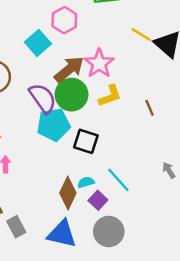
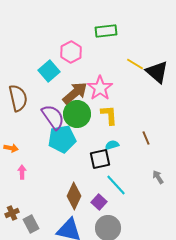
yellow L-shape: (110, 96) -> (109, 115), turned -75
brown line: (150, 108) -> (146, 138), moved
black square: (86, 141) -> (100, 159), moved, turned -30
cyan semicircle: (86, 182) -> (112, 145), moved

